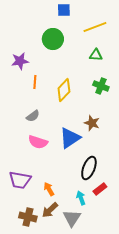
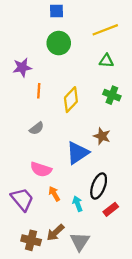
blue square: (64, 10) -> (57, 11), moved
pink semicircle: (38, 142) -> (41, 169), moved
purple trapezoid: (20, 180) -> (22, 199), turned -140
orange arrow: (49, 189) -> (54, 194), moved
cyan arrow: (81, 198) -> (78, 204), moved

